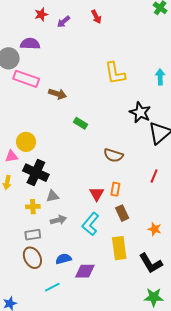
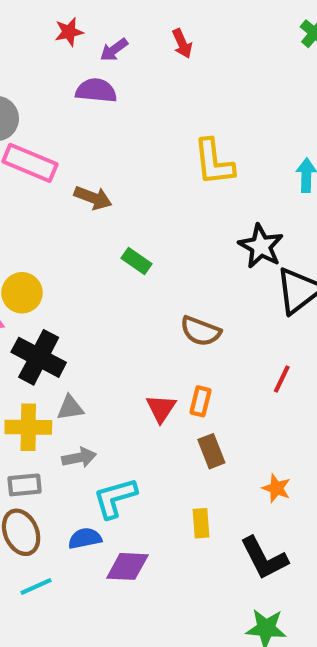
purple semicircle: (30, 44) -> (96, 91), moved
yellow cross: (33, 207) -> (28, 427), size x1.5
cyan L-shape: (90, 224) -> (115, 498), moved, turned 30
yellow rectangle: (119, 248) -> (201, 523), size x0.6
cyan line: (52, 287) -> (36, 586), moved

